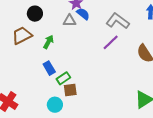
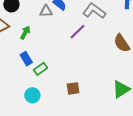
purple line: (111, 42) -> (78, 32), moved
brown square: (70, 90) -> (73, 88), moved

